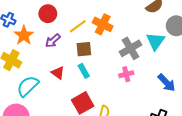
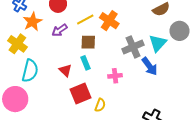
red triangle: (58, 73) -> (65, 70), moved
pink cross: (126, 74) -> (115, 76), moved
blue arrow: (167, 83) -> (150, 66), moved
cyan semicircle: (28, 86) -> (30, 71), turned 140

